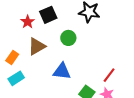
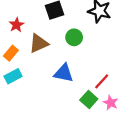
red star: (28, 22) -> (16, 25), moved
red line: (109, 75) -> (102, 81), moved

